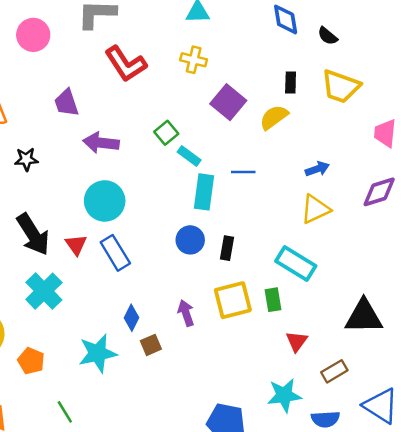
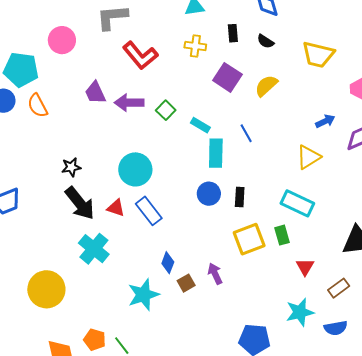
black semicircle: (328, 36) -> (265, 41), moved
black rectangle: (291, 82) -> (233, 33), moved
green square: (166, 133) -> (166, 110), moved
purple arrow: (101, 143) -> (129, 103), moved
black star: (26, 159) -> (71, 167), moved
blue arrow: (317, 169) -> (325, 121), moved
blue line: (243, 172) -> (246, 133), turned 66
red triangle: (76, 245) -> (116, 208), turned -30
purple arrow: (186, 313) -> (215, 274), moved
orange pentagon: (31, 361) -> (95, 340), moved

